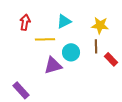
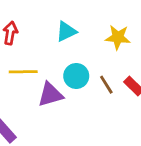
yellow line: (45, 39) -> (23, 72), moved
brown line: (96, 46) -> (106, 85), moved, turned -32

